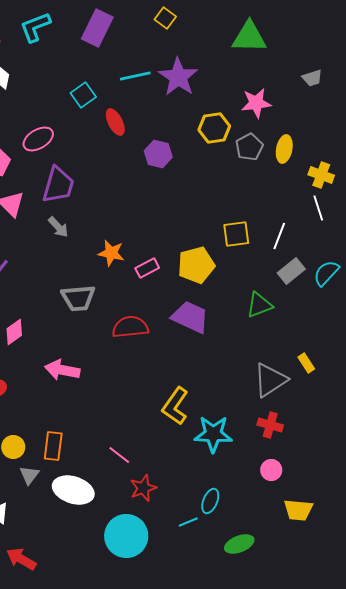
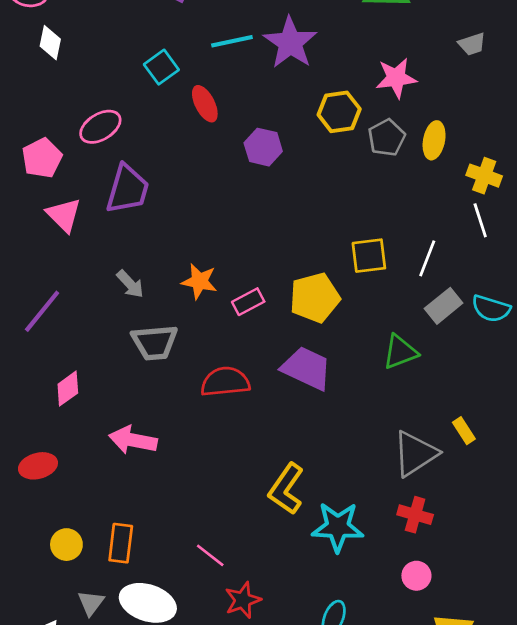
gray arrow: (58, 227) -> (130, 284), moved
cyan semicircle: (326, 273) -> (491, 309), turned -116
gray triangle: (29, 475) -> (91, 603), moved

